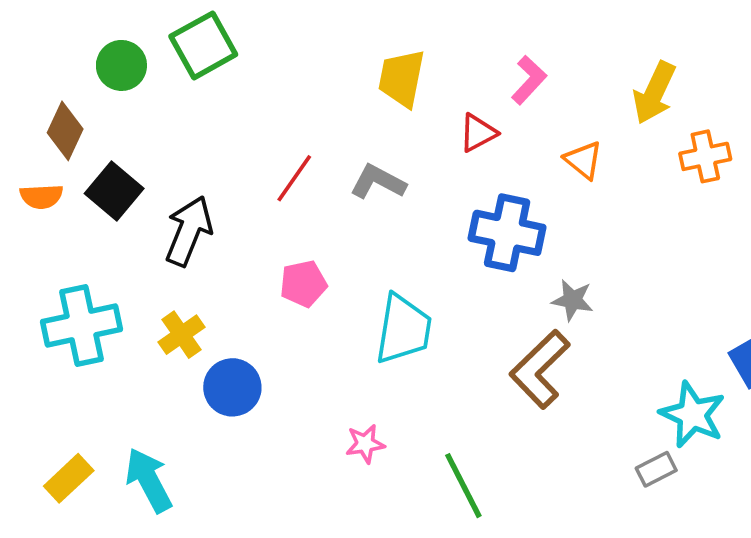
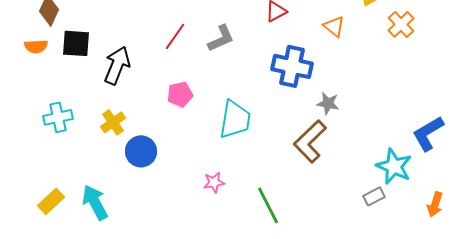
orange cross: (705, 156) -> (401, 24), turned -32
gray L-shape: (378, 182) -> (221, 38), turned 128
black square: (114, 191) -> (76, 43), turned -36
cyan cross: (81, 326) -> (58, 117), size x0.7

